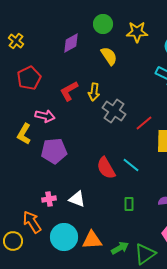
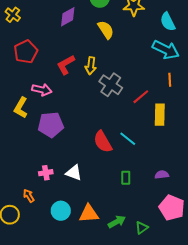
orange arrow: (32, 222) -> (29, 196), size x0.6
cyan circle: (64, 237) -> (61, 211), size x0.7
green triangle: (145, 254) -> (142, 228), size x0.6

